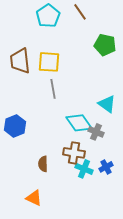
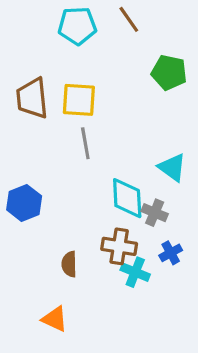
cyan pentagon: (48, 16) -> (77, 26), turned 30
cyan diamond: (79, 123) -> (127, 198), turned 32
blue cross: (106, 167) -> (171, 253), moved

